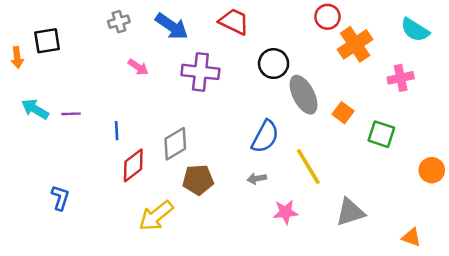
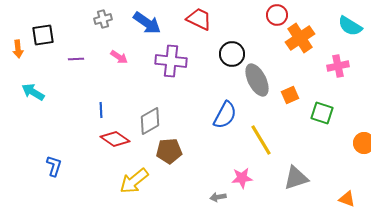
orange square: (343, 113) -> (290, 95), turned 30
purple line: (71, 114) -> (76, 59), moved
red diamond: (133, 165) -> (115, 139), turned 72
gray arrow: (257, 179) -> (218, 197), moved

